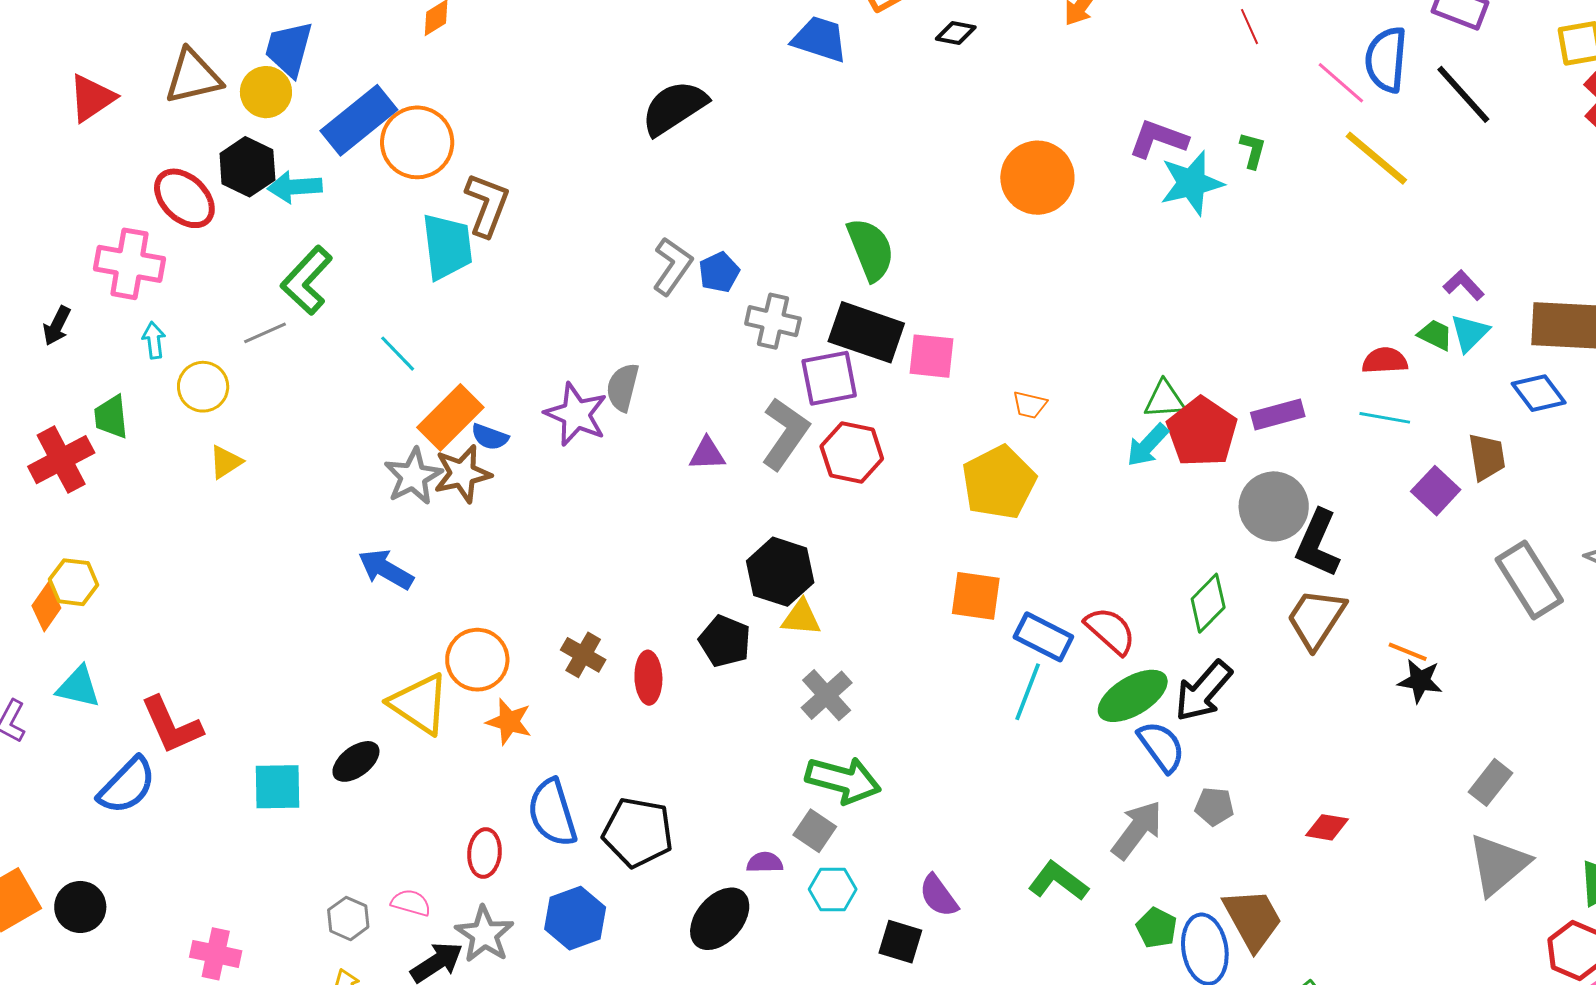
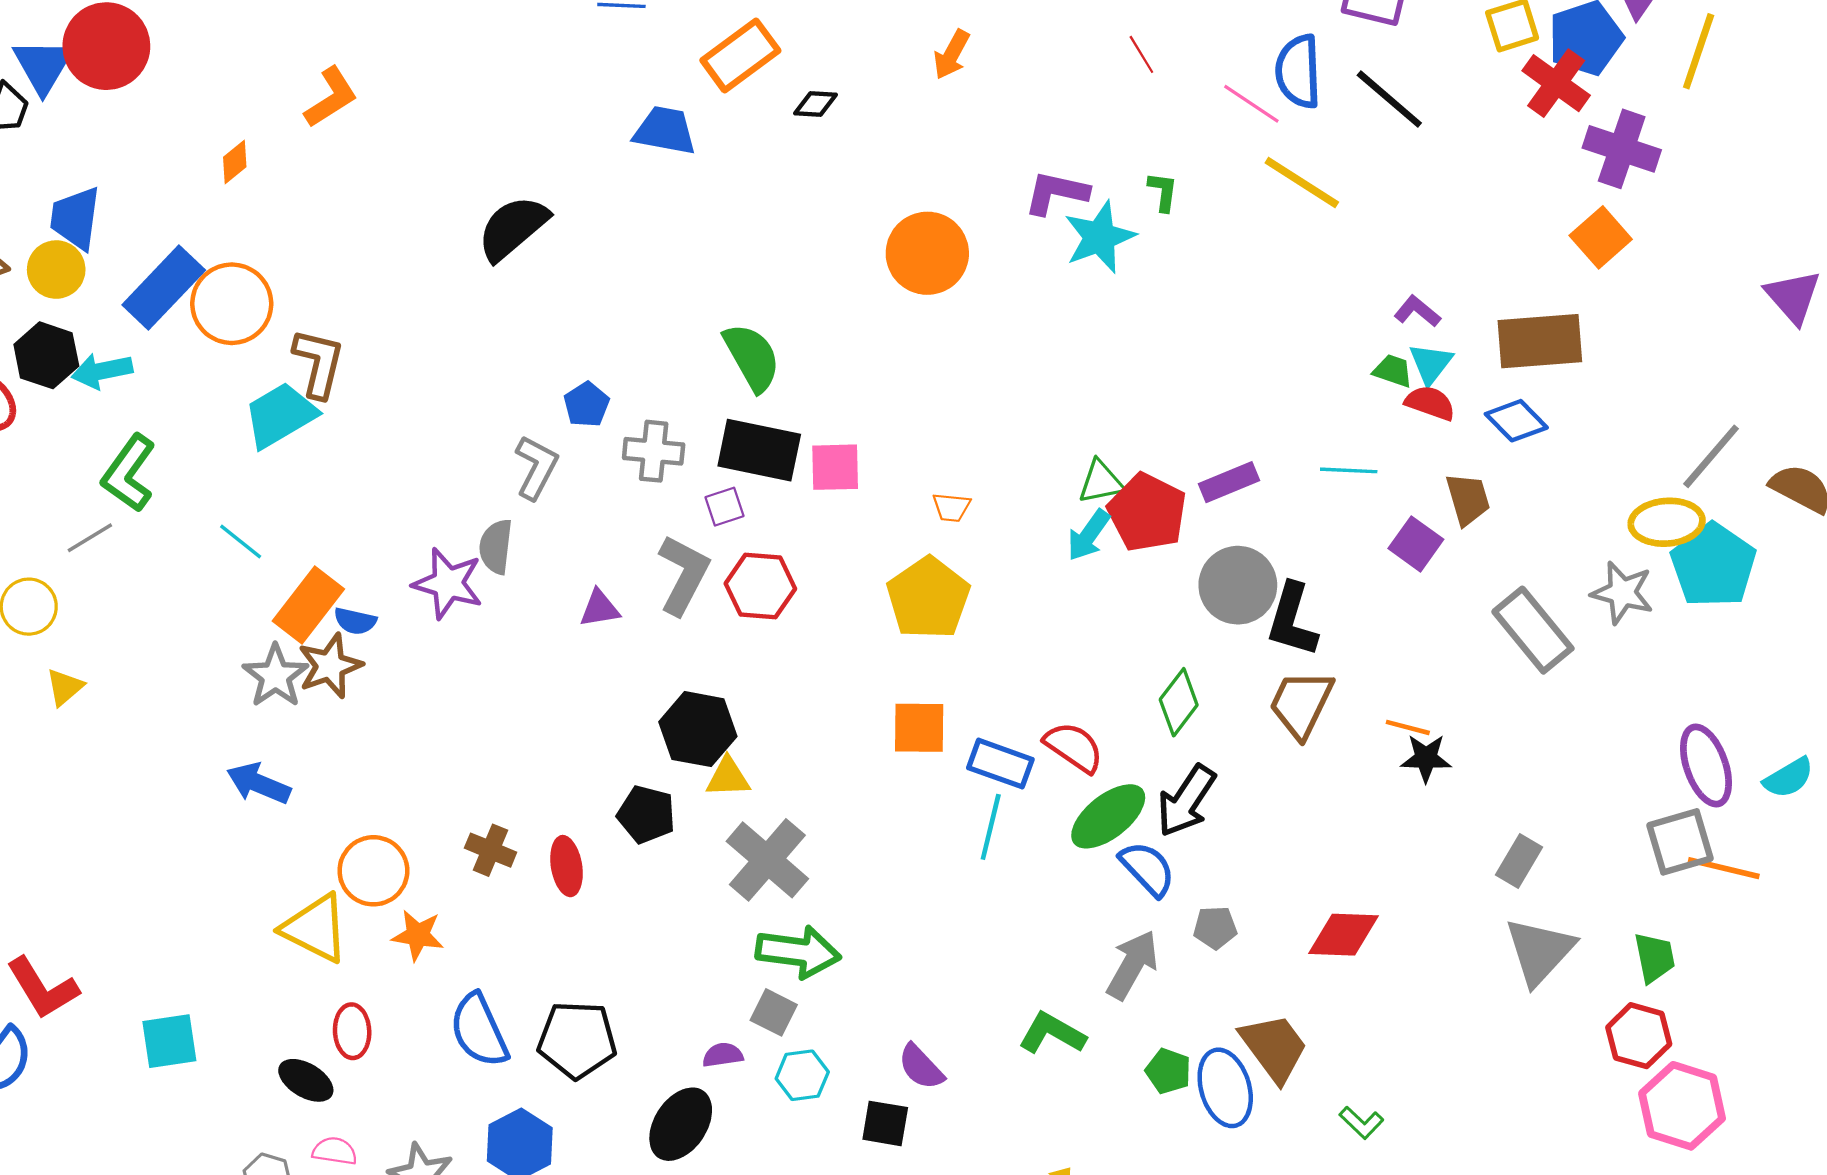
cyan trapezoid: (447, 246) -> (280, 415), turned -106
gray L-shape: (672, 266) -> (536, 467), moved
red semicircle: (1385, 361) -> (1430, 403), moved, turned 30
purple square: (829, 378) -> (724, 507), size x0.6
gray cross: (827, 695) -> (767, 860), size x1.4
black ellipse: (356, 761) -> (306, 1080), moved, turned 75
red diamond: (1327, 827) -> (1343, 935), size x1.5
red ellipse: (484, 853) -> (352, 1031), moved

